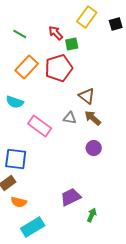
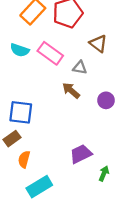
brown arrow: (93, 118) -> (71, 90), moved
pink rectangle: (40, 126) -> (50, 53), moved
orange semicircle: (19, 202) -> (24, 159), turned 91

